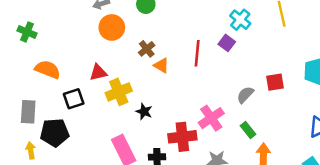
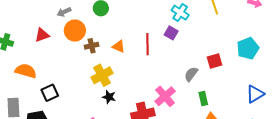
brown cross: (147, 49) -> (92, 46), moved, turned 32
orange triangle: (161, 66) -> (119, 46), moved
red triangle: (98, 73) -> (42, 35), moved
yellow cross: (119, 92) -> (102, 75), moved
green rectangle: (248, 130) -> (203, 99), moved, turned 32

